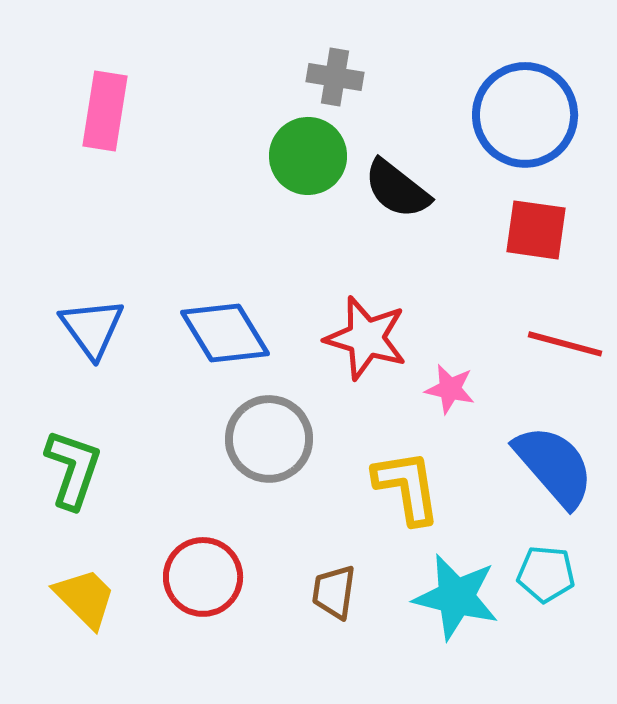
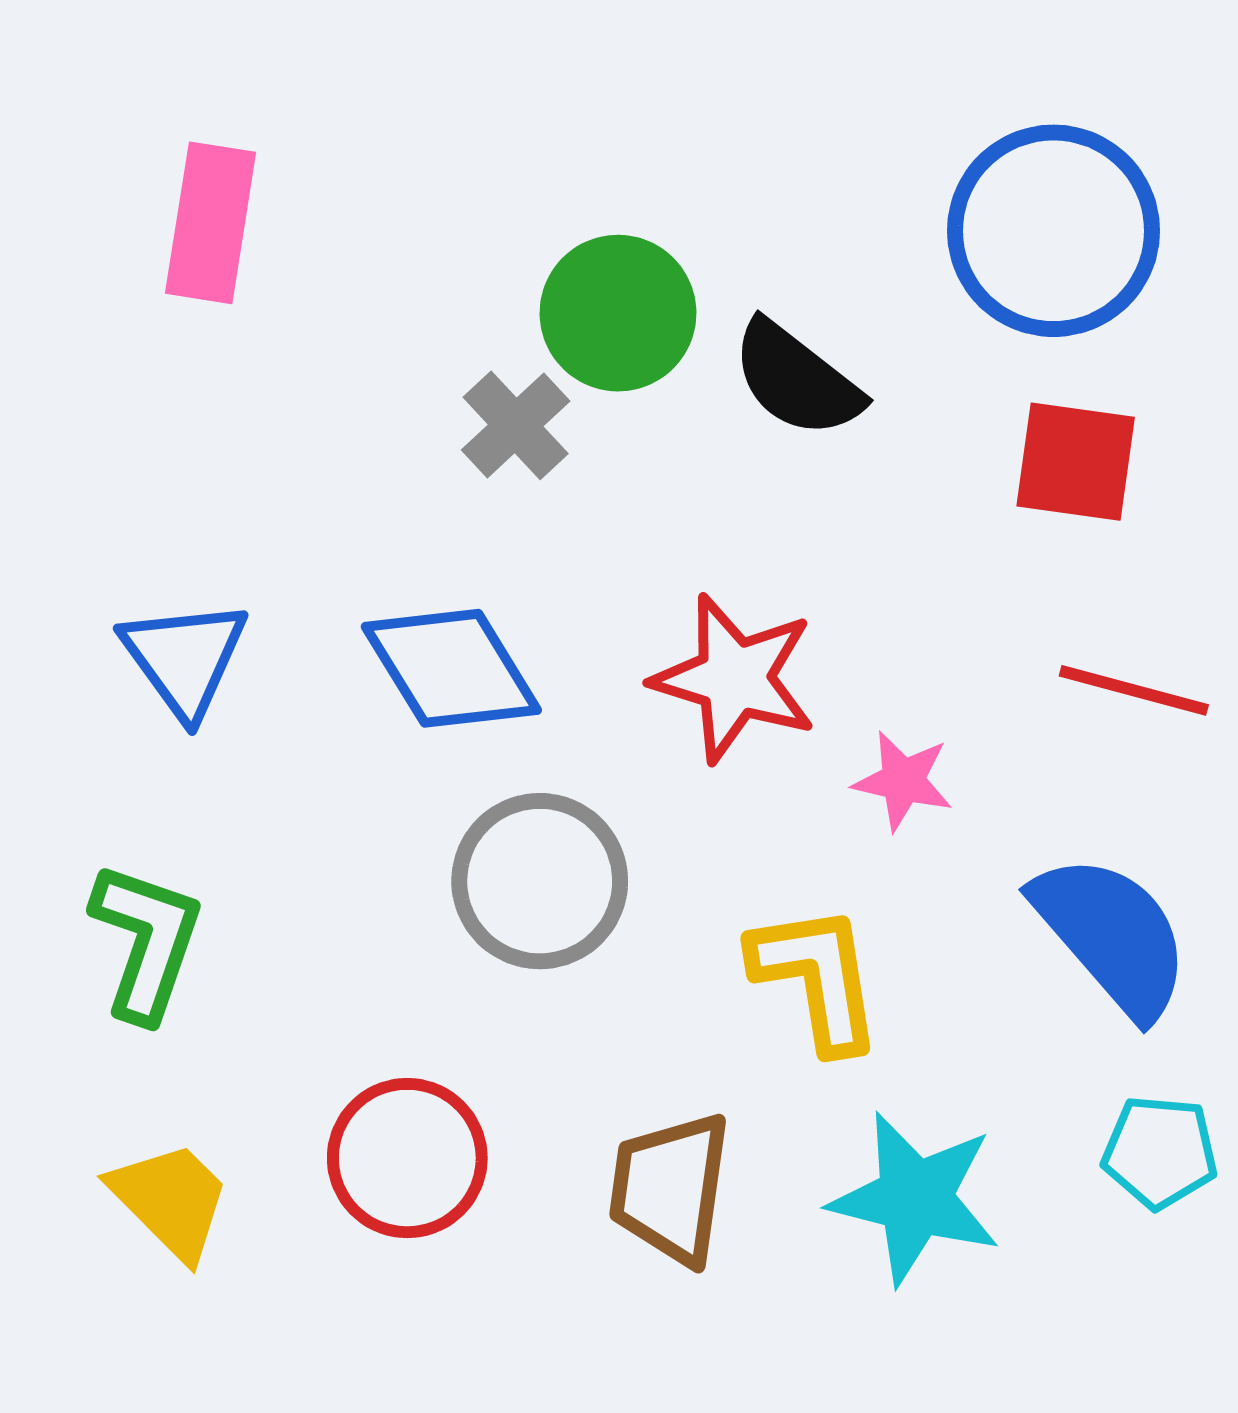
gray cross: (335, 77) -> (516, 425), moved, turned 38
cyan pentagon: (546, 574) -> (1160, 1152), moved
brown trapezoid: (334, 592) -> (670, 1188), size x1.4

